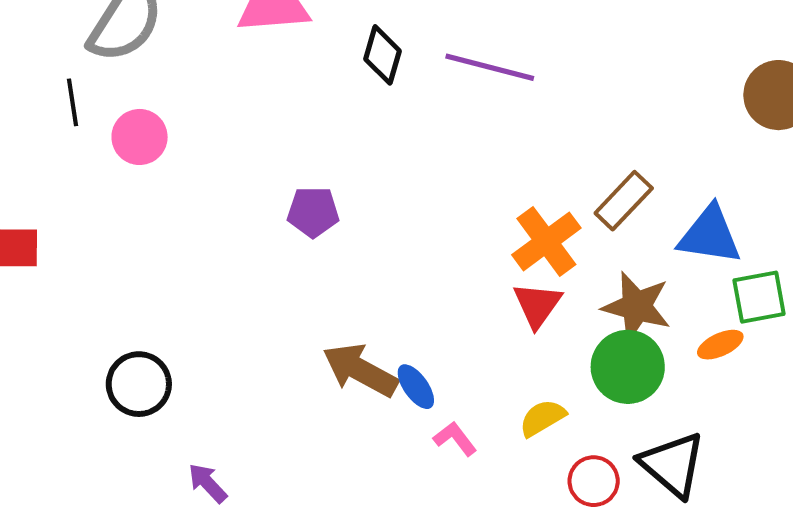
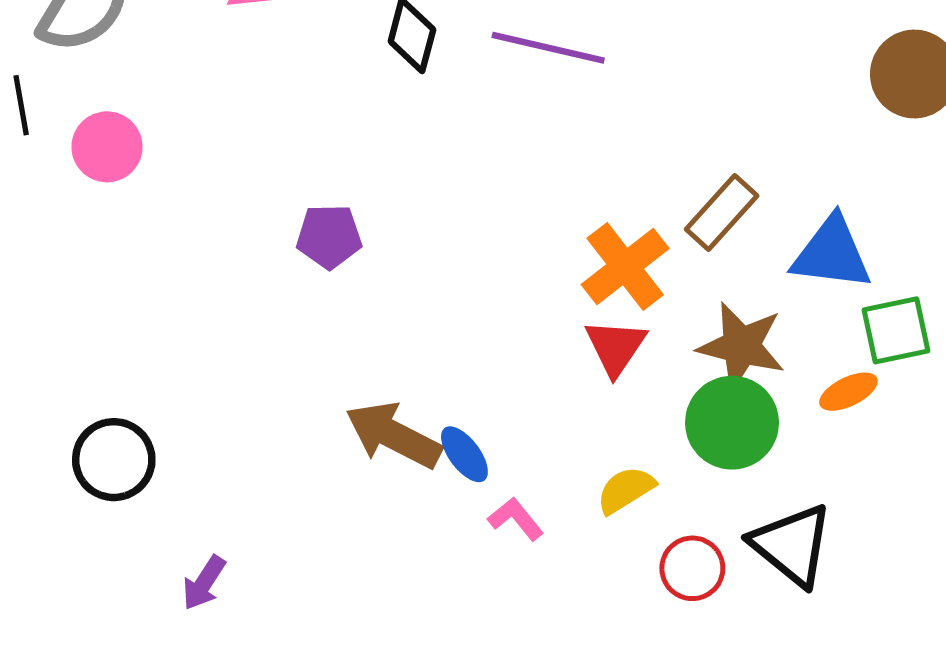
purple arrow: (208, 483) -> (204, 583), turned -102

